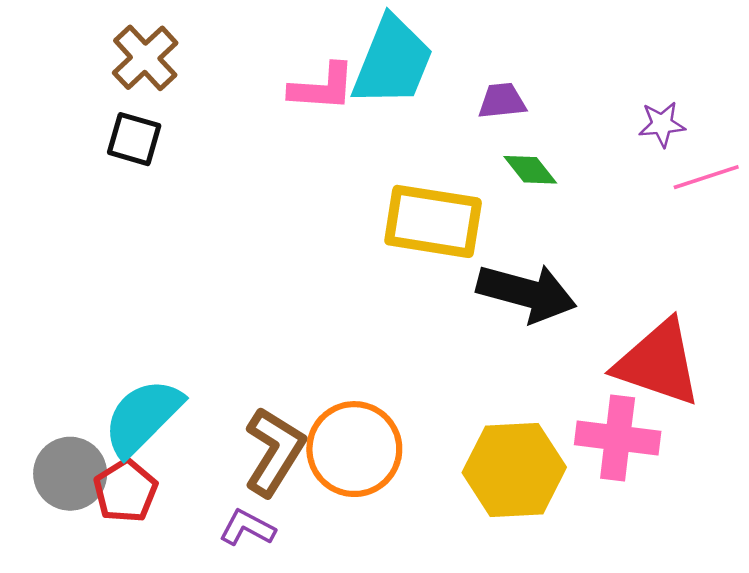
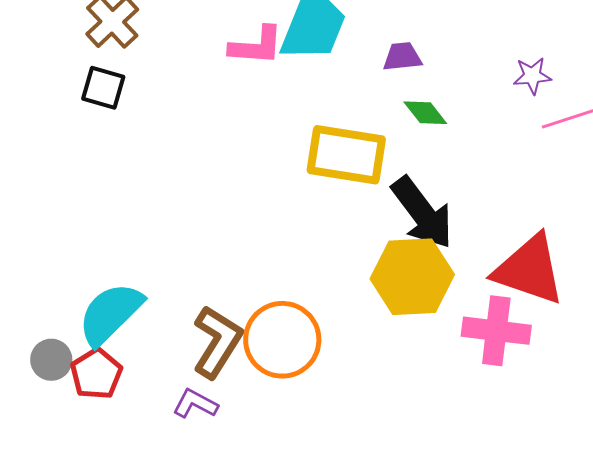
black arrow: (527, 293) -> (422, 213), turned 38
yellow hexagon: (514, 470) -> (412, 277), moved
gray circle: (70, 474) -> (51, 360), size x0.7

